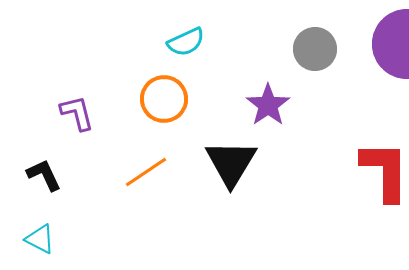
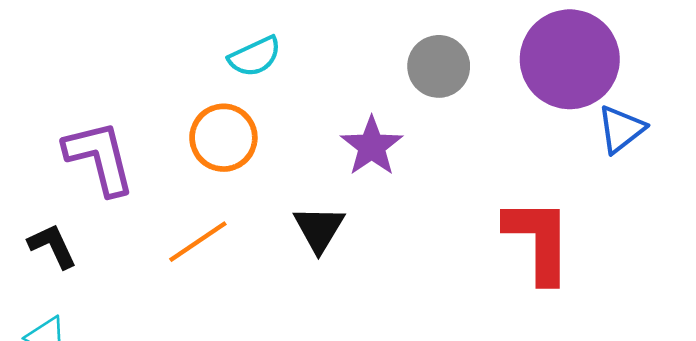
purple L-shape: (77, 113) -> (99, 158), size x1.5
black triangle: (231, 163) -> (319, 229), size x0.7

